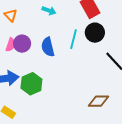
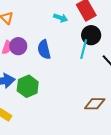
cyan arrow: (49, 11) -> (61, 18), moved
cyan line: (74, 39) -> (84, 49), moved

